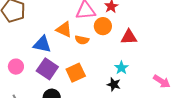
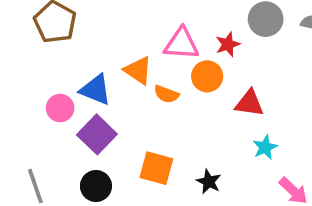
pink circle: (16, 67) -> (60, 108), moved
cyan star: (121, 68) -> (265, 147), moved
orange square: (76, 73) -> (156, 168), moved, turned 30

